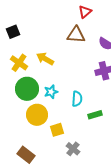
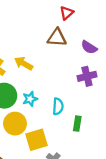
green rectangle: (95, 115) -> (77, 124), turned -64
yellow square: (57, 130) -> (36, 140), size x1.5

